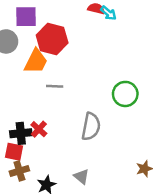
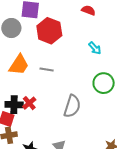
cyan arrow: (108, 13) -> (95, 48), moved
orange trapezoid: (36, 61) -> (19, 65), moved

